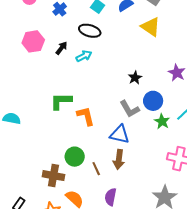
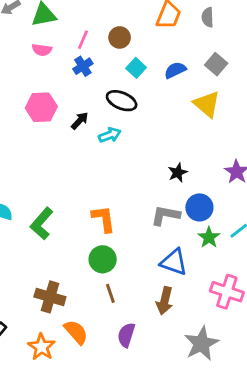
green L-shape: (61, 101) -> (42, 224), moved, turned -55
gray L-shape: (129, 109) -> (165, 215), turned 125
blue triangle: (120, 134) -> (174, 262), moved
green circle: (75, 157) -> (103, 259), moved
brown arrow: (119, 159) -> (165, 301), moved

